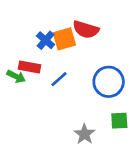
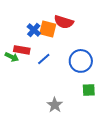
orange square: (64, 39) -> (48, 29), turned 30
gray star: (84, 134) -> (55, 105), moved

